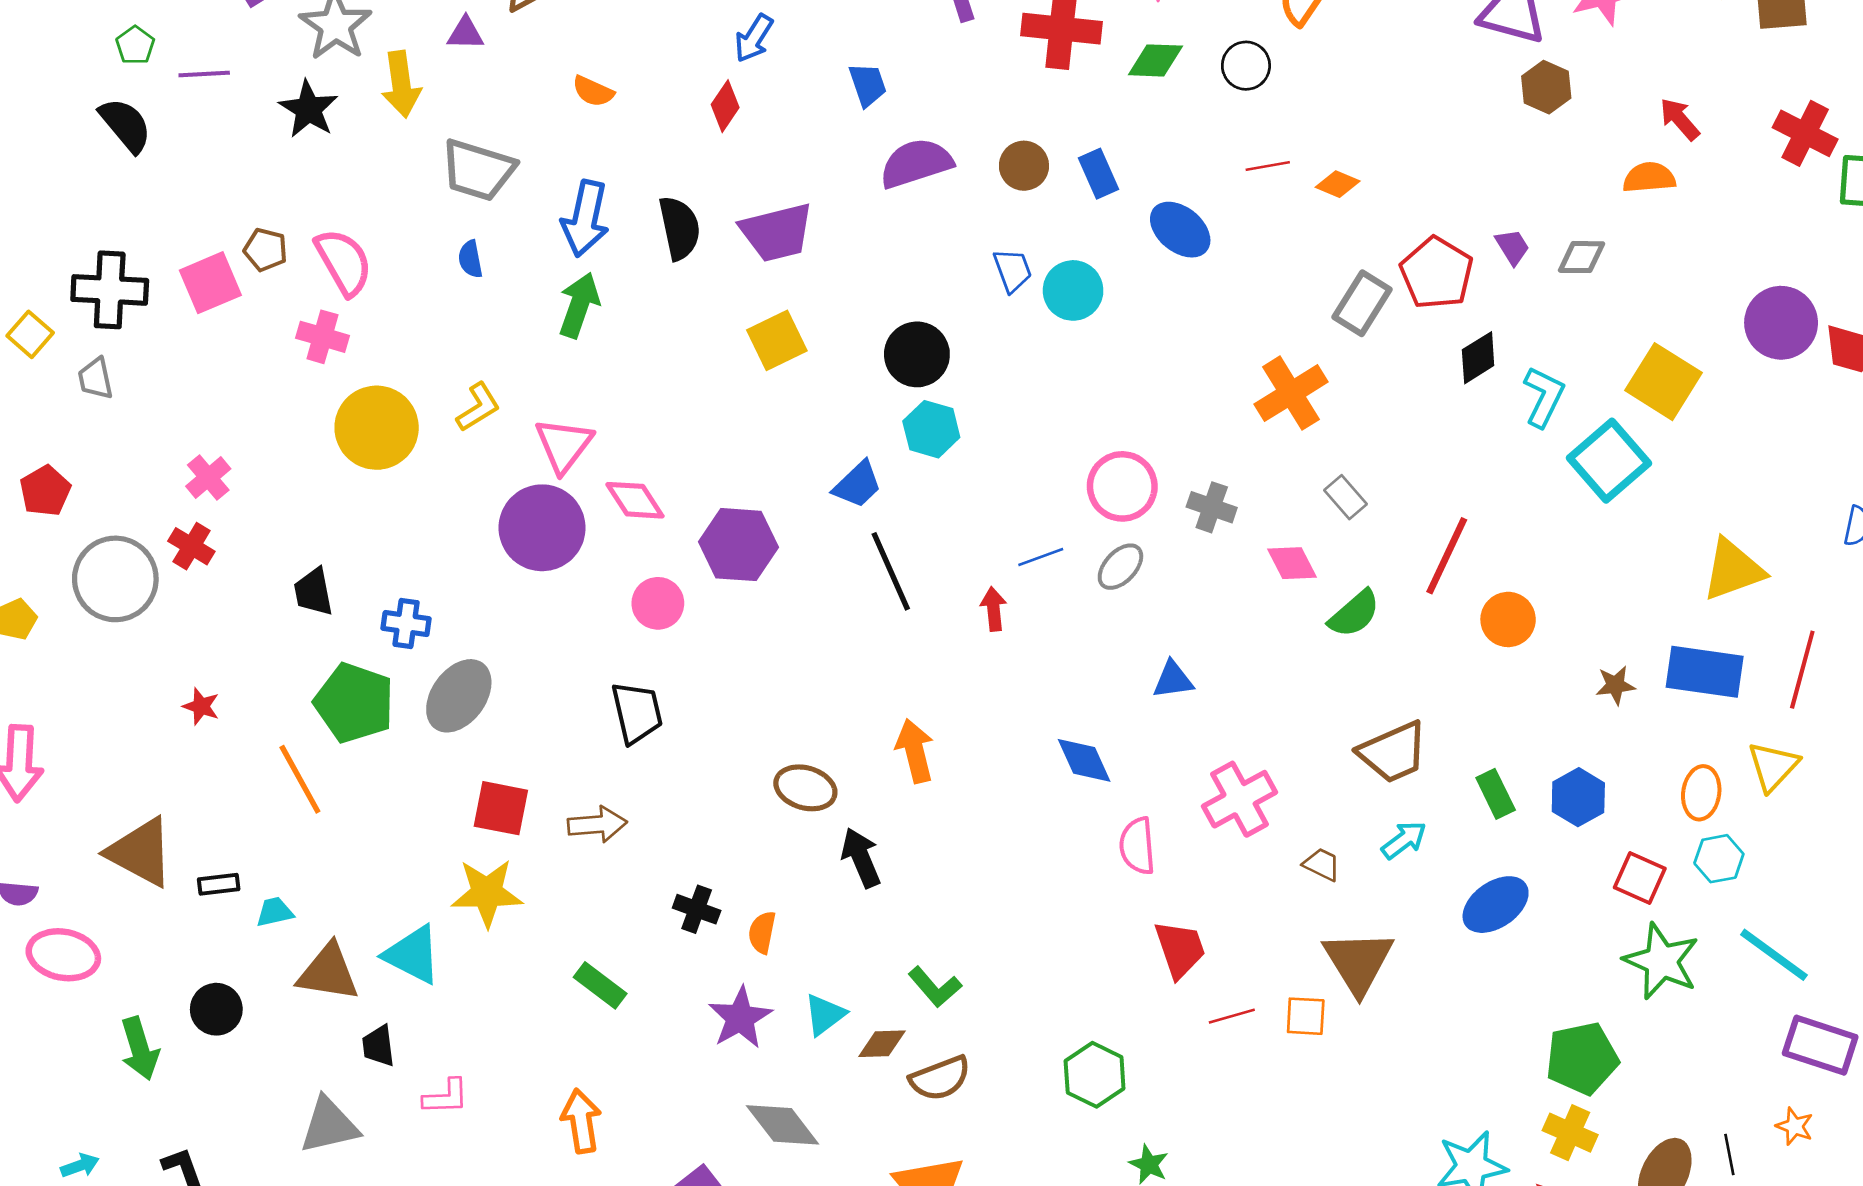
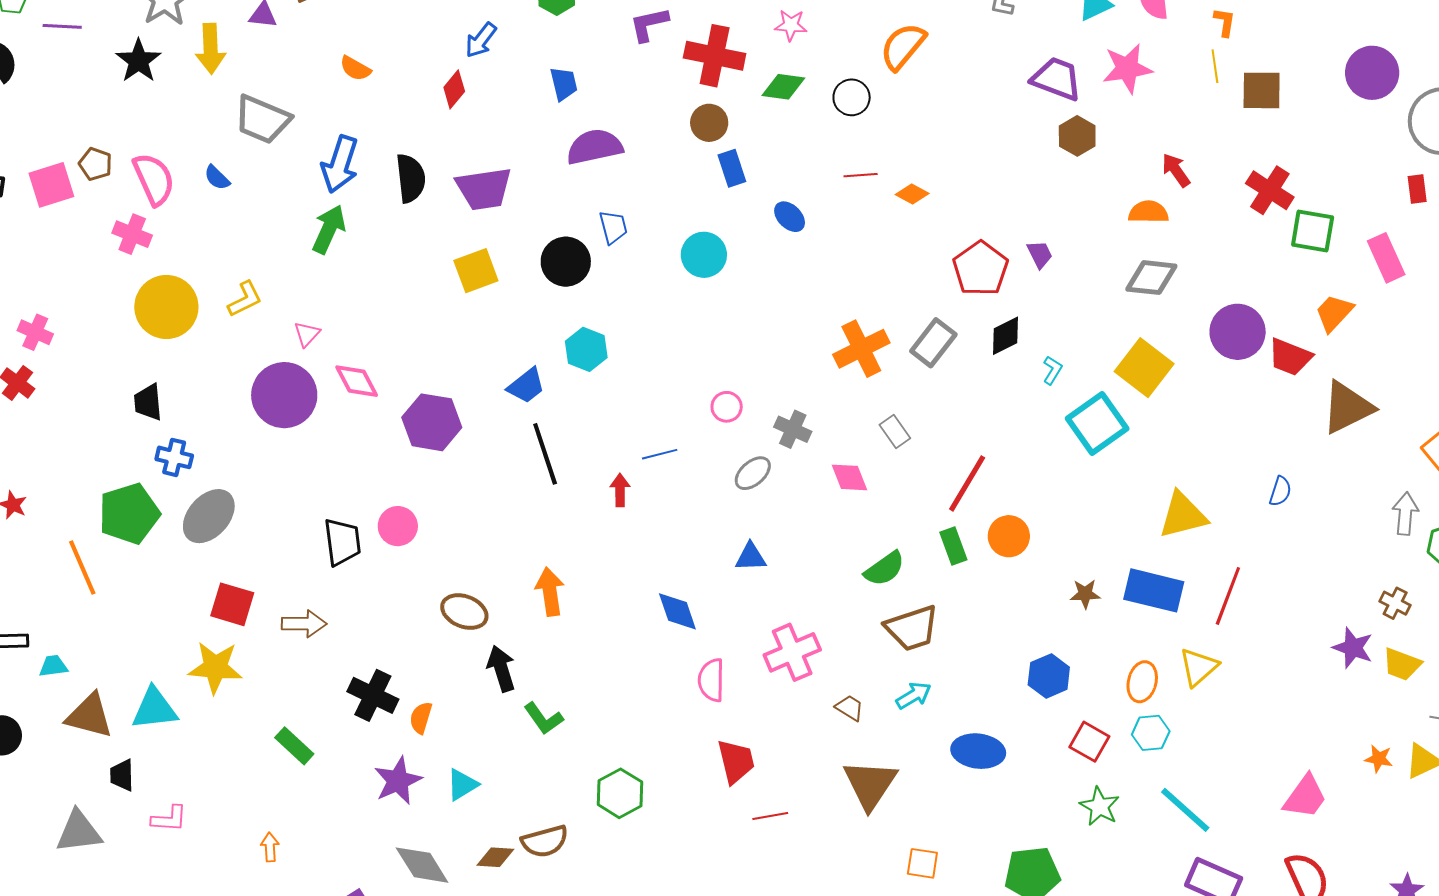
brown circle: (1024, 166) -> (709, 123), moved
blue ellipse: (1180, 230) -> (790, 217), size x0.7
gray diamond: (1581, 257) -> (1151, 278), moved, size x1.4
blue semicircle: (470, 259) -> (217, 178), moved, turned -40
blue trapezoid: (1013, 270) -> (613, 227), moved
gray rectangle: (1362, 303) -> (933, 343), moved
black circle: (917, 354) -> (566, 262), moved
cyan L-shape: (1544, 397) -> (1052, 370), size x0.6
pink triangle: (564, 445) -> (307, 334), size x0.6
pink cross: (208, 478) -> (35, 332), turned -32
pink circle: (1122, 486) -> (727, 407), size x0.6
gray ellipse: (1120, 567) -> (753, 473), moved
black trapezoid: (313, 592) -> (148, 402), moved
pink circle: (658, 603) -> (398, 526), moved
green semicircle: (1354, 614) -> (885, 569), moved
green pentagon: (354, 703) -> (129, 514), turned 30
green rectangle: (1496, 794) -> (953, 546), moved
blue ellipse: (1496, 905) -> (978, 751), turned 36
black cross: (697, 909) -> (373, 695), size x1.4
cyan triangle: (413, 955) -> (155, 709), turned -39
green star: (1661, 961) -> (1100, 806), size x0.7
green L-shape: (935, 987) -> (543, 718), moved
orange square: (1306, 1016) -> (922, 863), moved
brown diamond: (882, 1044) -> (495, 857), moved
green hexagon: (1095, 1075) -> (620, 793), moved
orange arrow: (581, 1121) -> (270, 847), size x0.6

